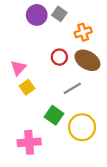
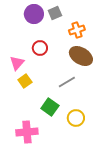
gray square: (59, 14) -> (55, 13), turned 32
red circle: (59, 57) -> (40, 48), moved
yellow circle: (82, 127) -> (76, 118), size x0.7

